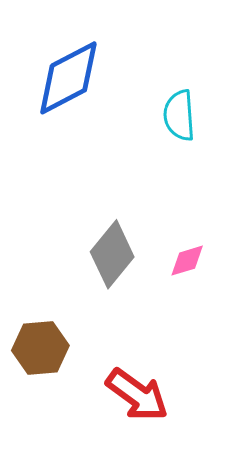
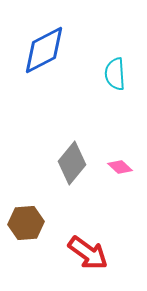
pink diamond: (187, 261) -> (120, 167), turned 60

